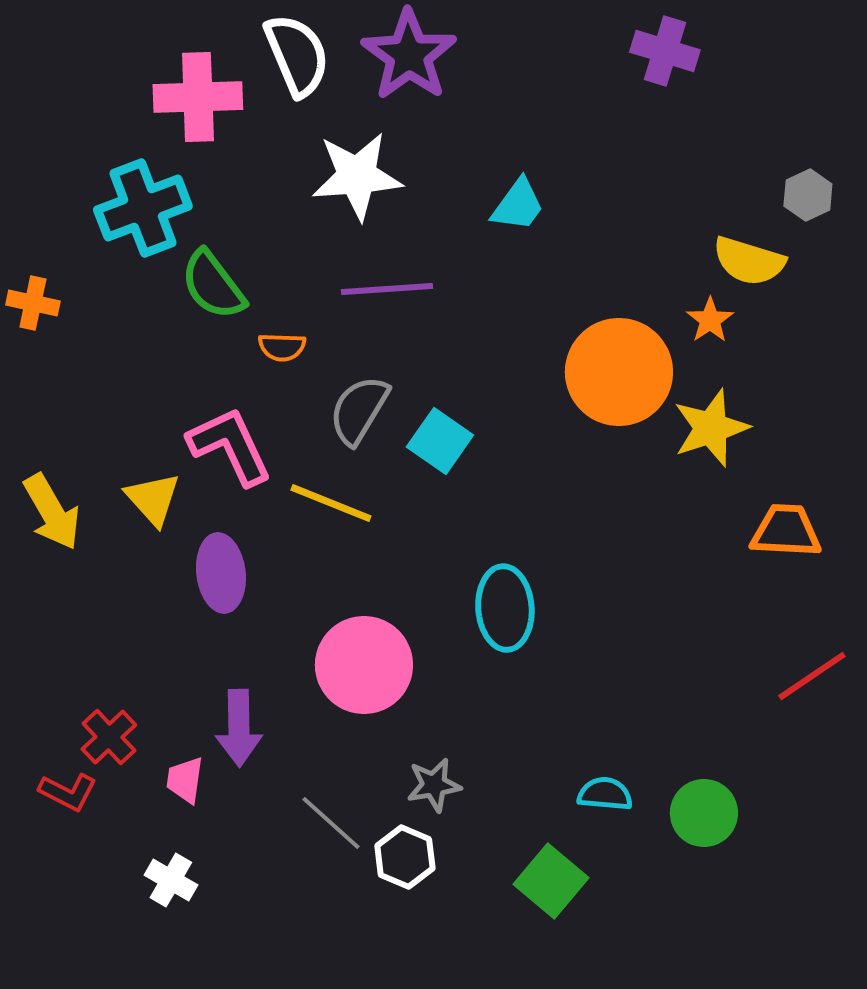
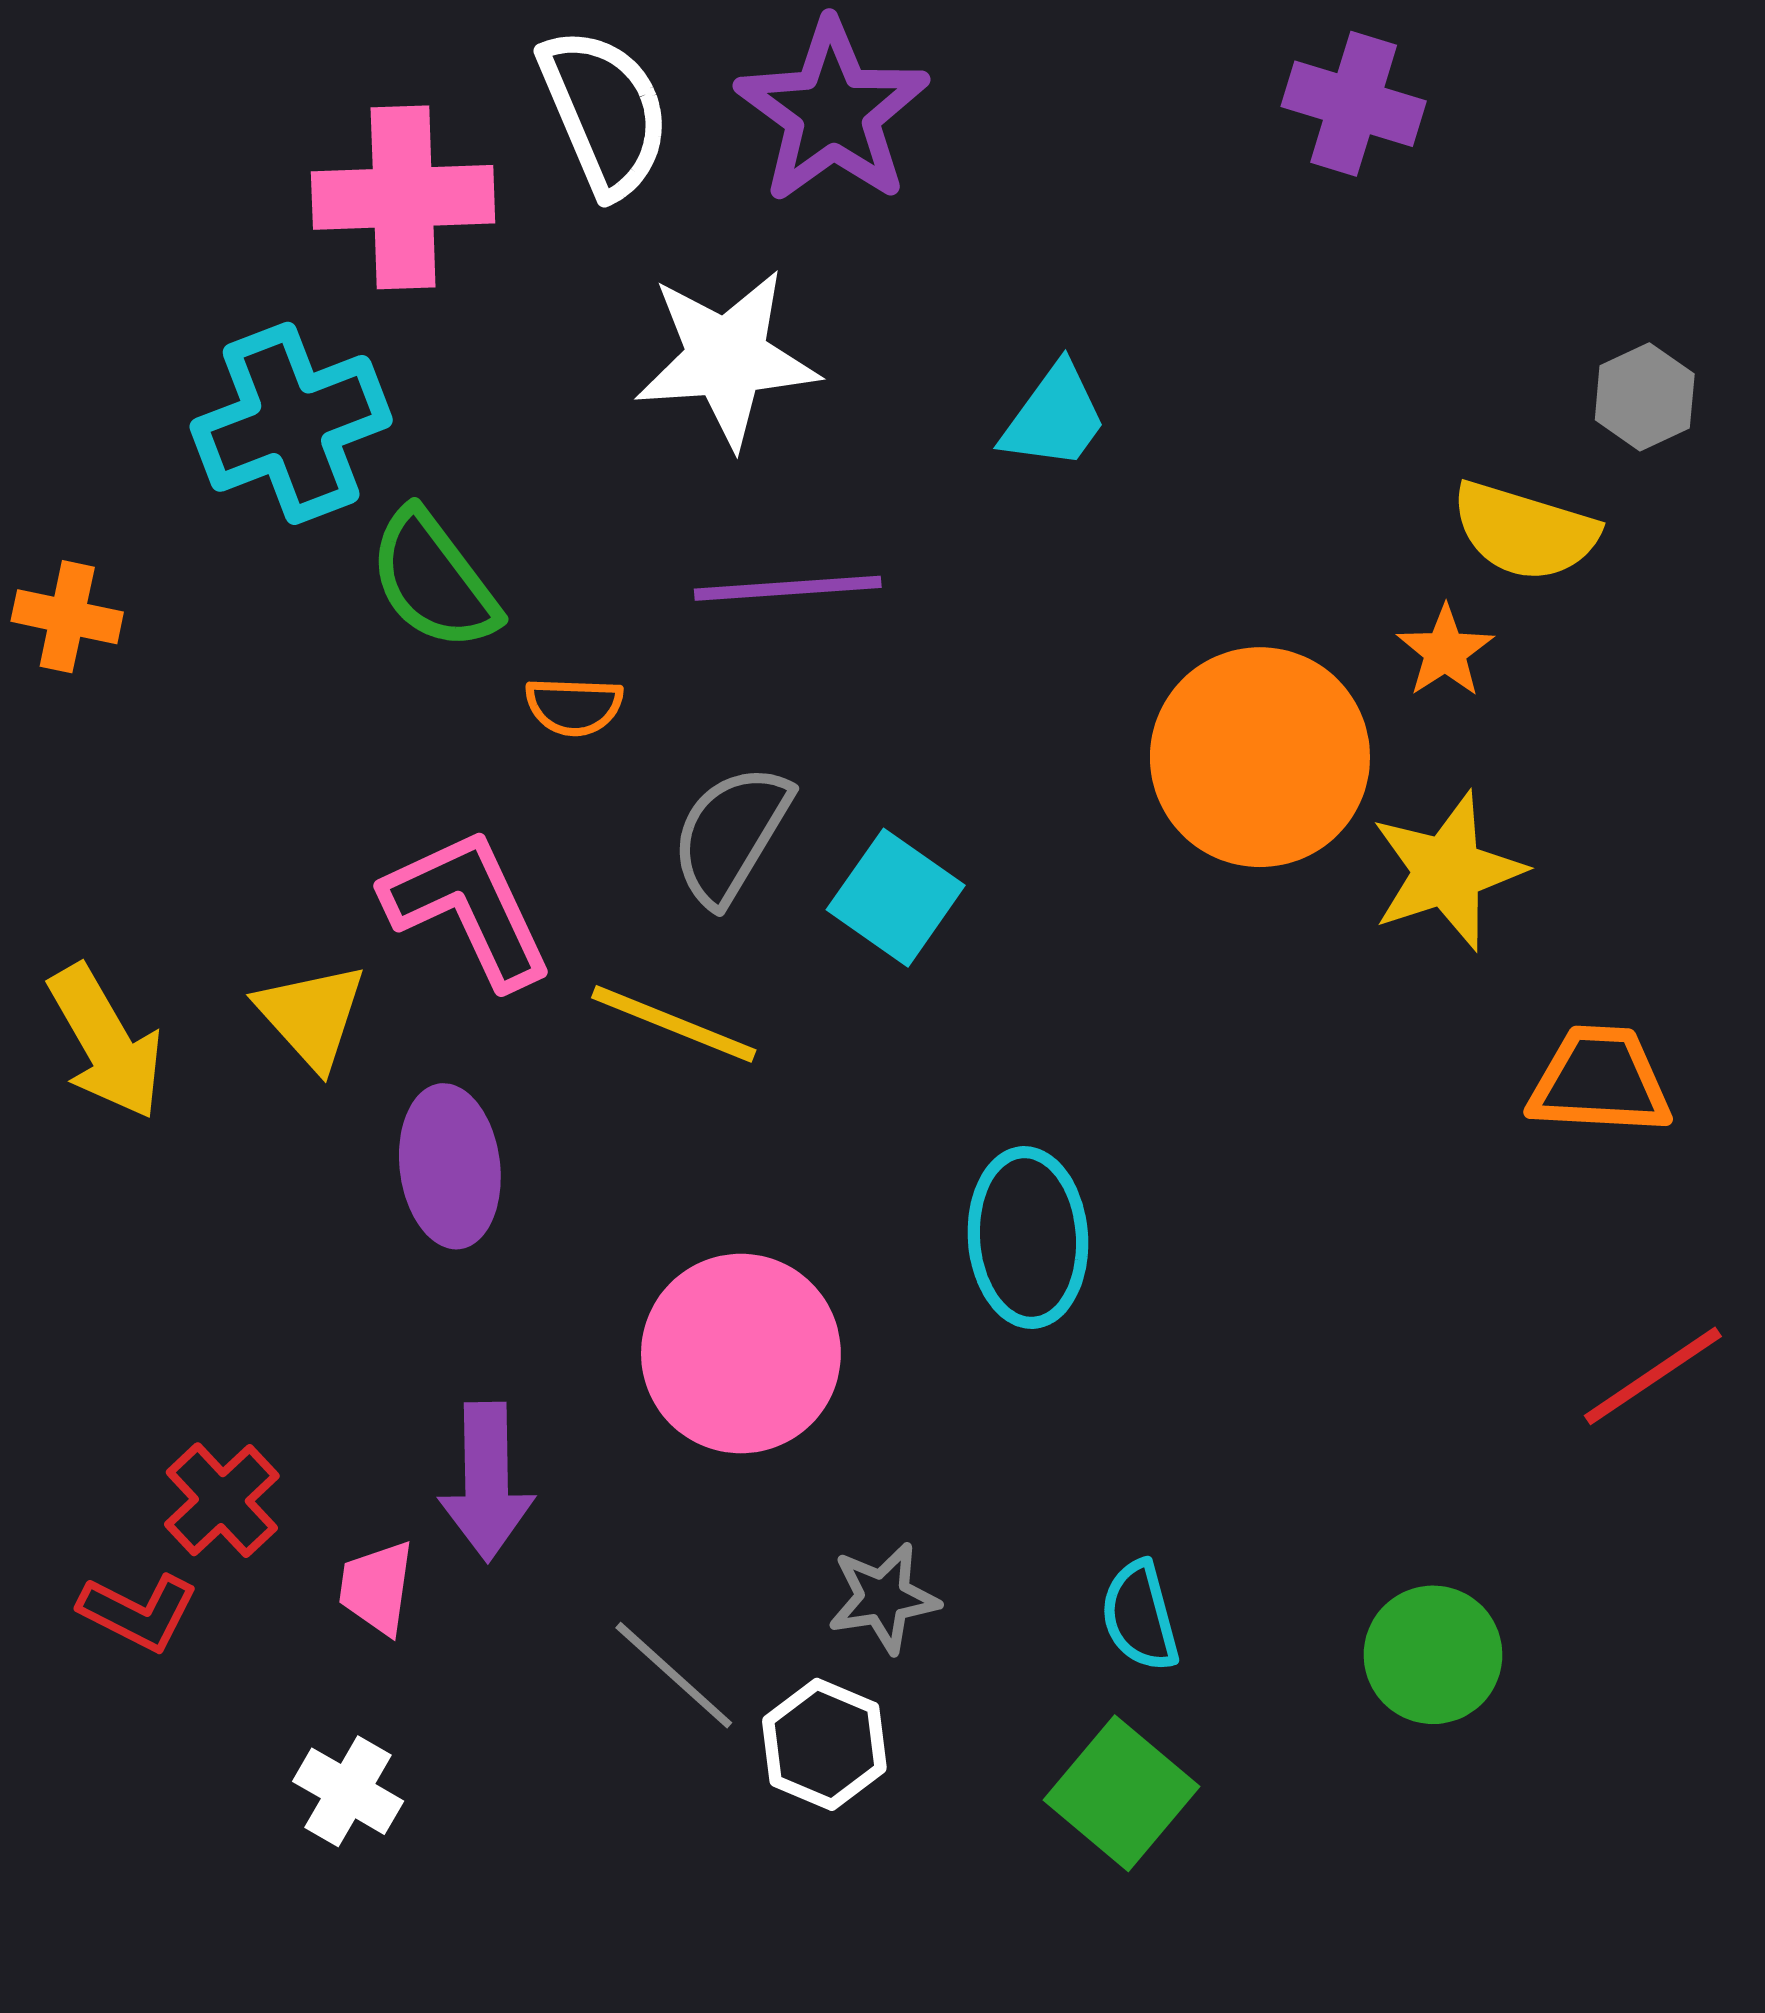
cyan semicircle: (605, 794) -> (1140, 1616), moved, turned -110

